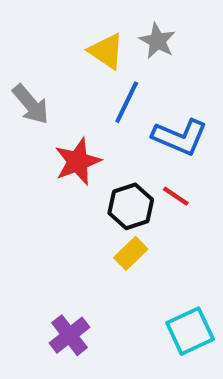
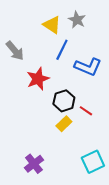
red line: (176, 196) -> (86, 111), moved

